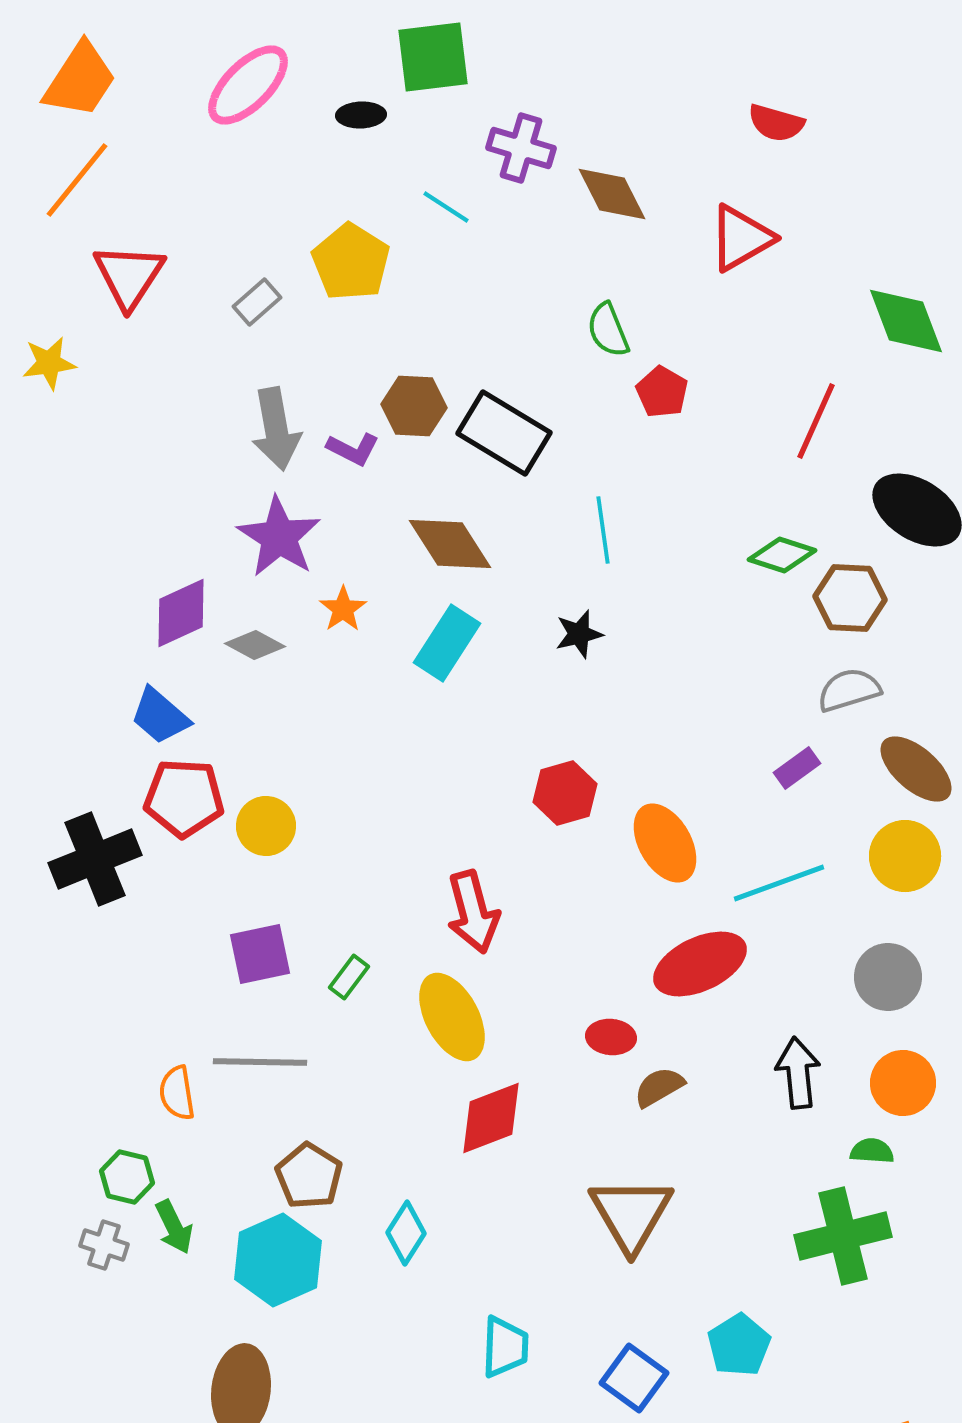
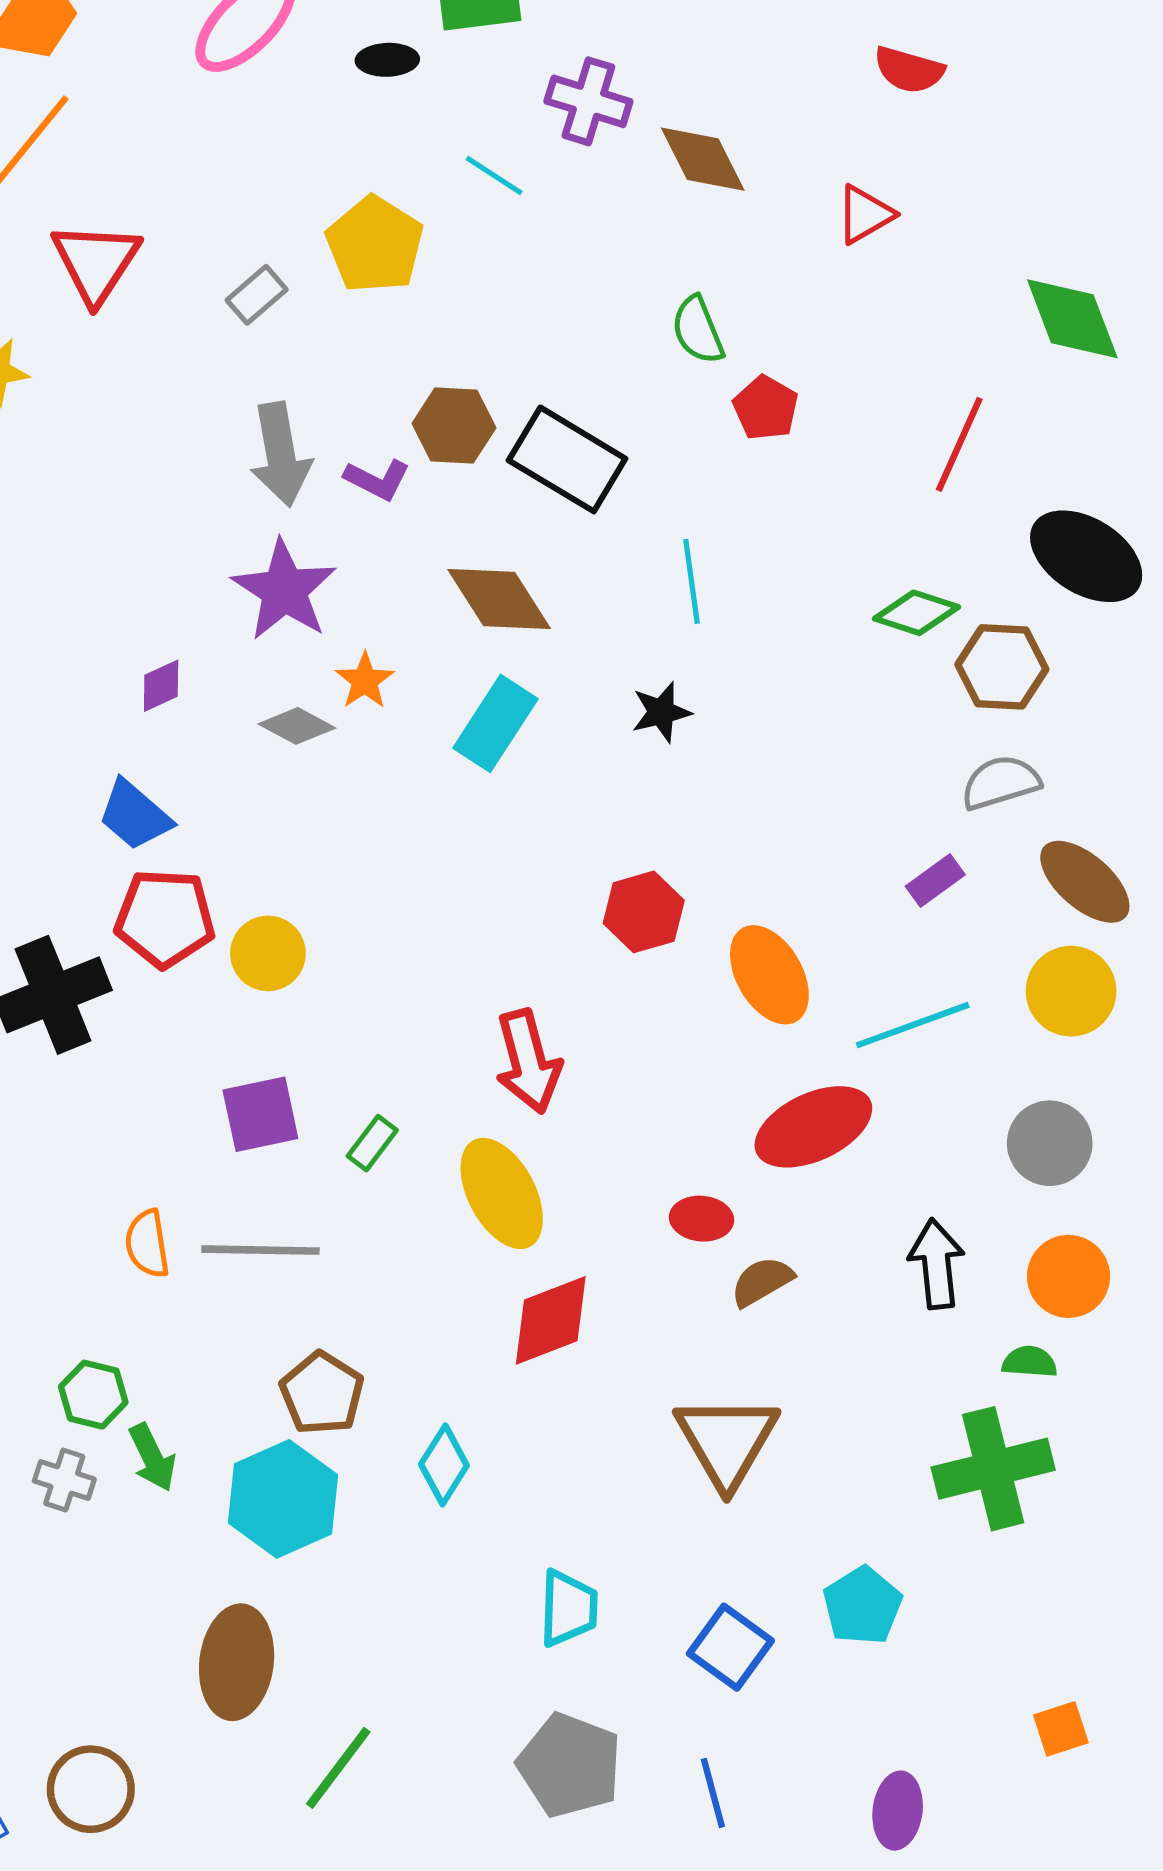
red triangle: (741, 238) -> (865, 214), size x0.7
purple diamond: (181, 613) -> (161, 686), size x0.6
gray diamond: (255, 645) -> (297, 726), moved
orange semicircle: (177, 1093) -> (147, 1244), moved

